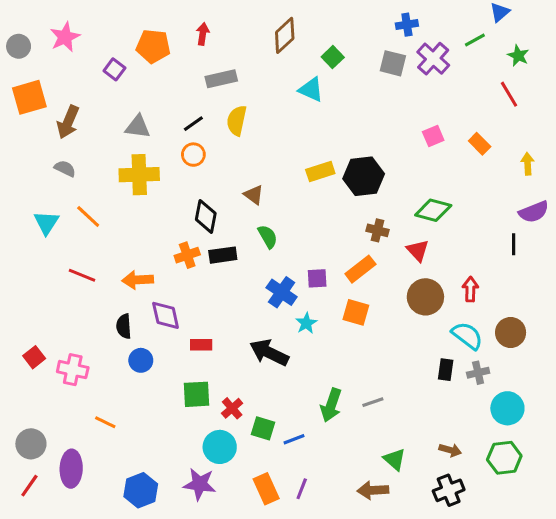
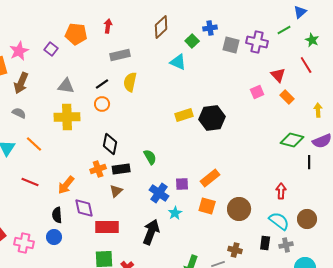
blue cross: (407, 25) -> (210, 28), moved
pink star: (65, 37) -> (19, 51), moved
purple cross: (433, 59) -> (257, 42), turned -30
brown triangle: (254, 195) -> (116, 191), moved, turned 40
green diamond: (433, 210) -> (292, 140), moved
brown cross: (377, 230) -> (235, 250), moved
red triangle: (418, 250) -> (278, 75), moved
orange arrow: (138, 280) -> (66, 185), turned -48
brown circle: (425, 297) -> (239, 209), moved
red rectangle: (201, 345) -> (107, 227), size x1.6
black arrow: (269, 353) -> (151, 232), turned 85
blue circle: (141, 360) -> (54, 237), moved

